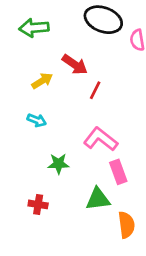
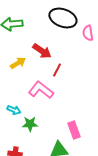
cyan arrow: (37, 120) -> (14, 110), moved
pink L-shape: (101, 139) -> (41, 90), moved

